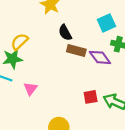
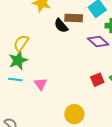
brown rectangle: (76, 51) -> (74, 18), moved

